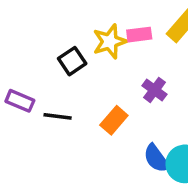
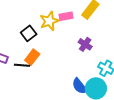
purple cross: (154, 90) -> (85, 44), moved
orange rectangle: (114, 120) -> (32, 57), moved

